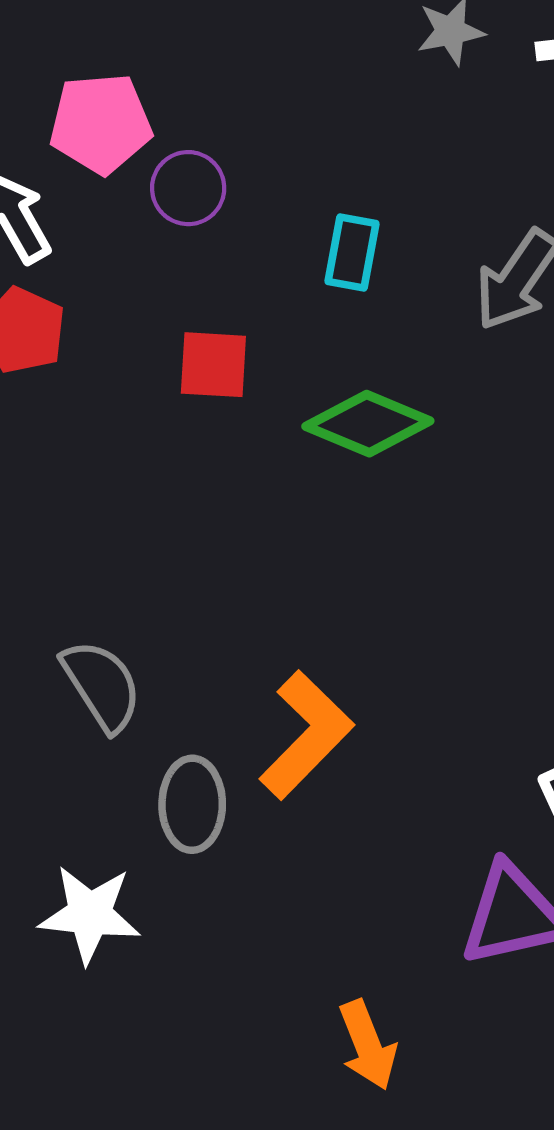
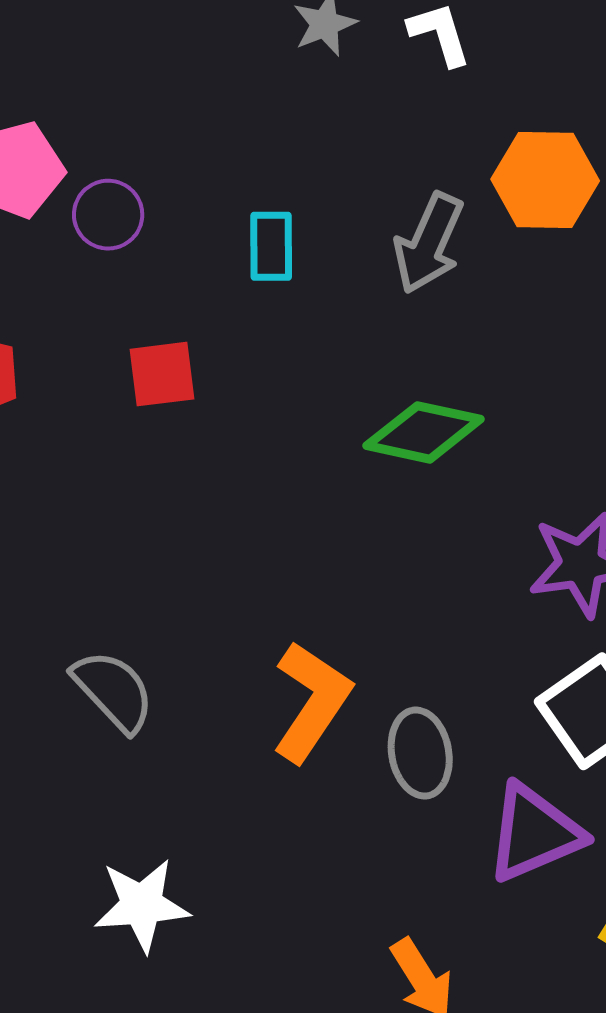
green diamond: (368, 424) -> (424, 432), moved
gray ellipse: (192, 804) -> (420, 753), moved

